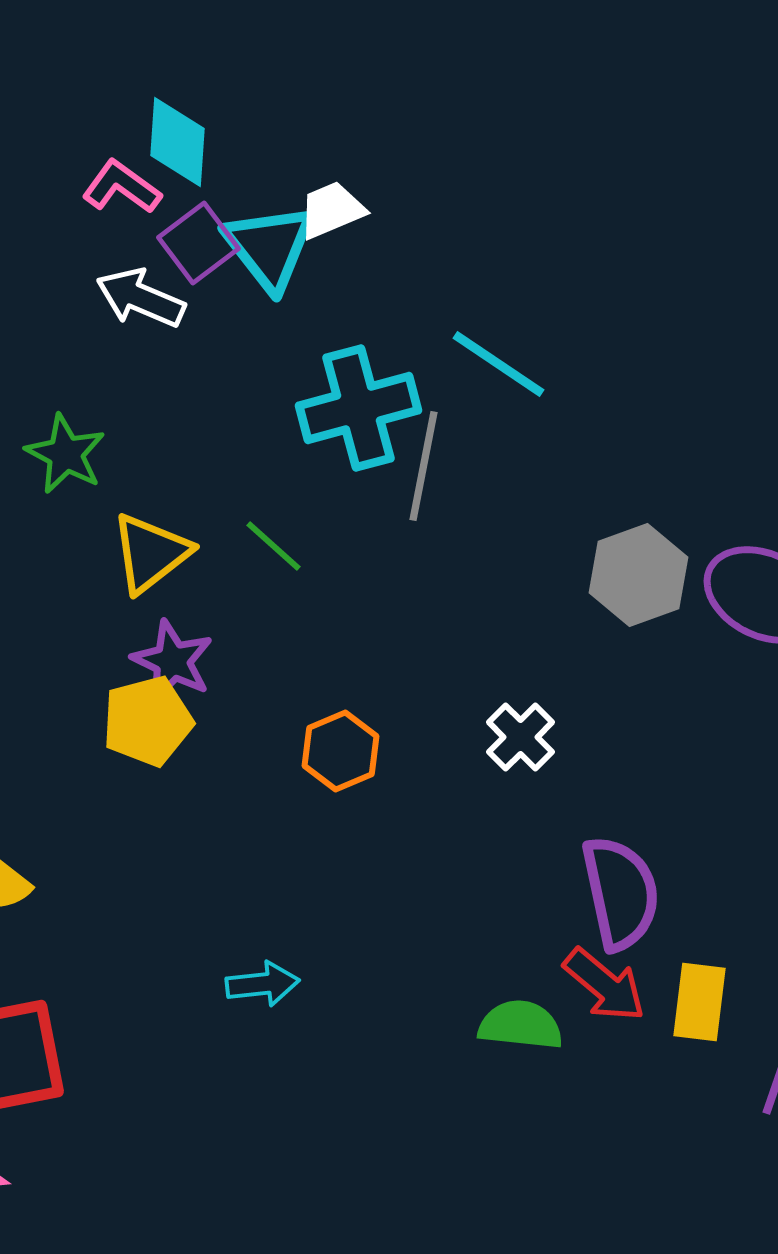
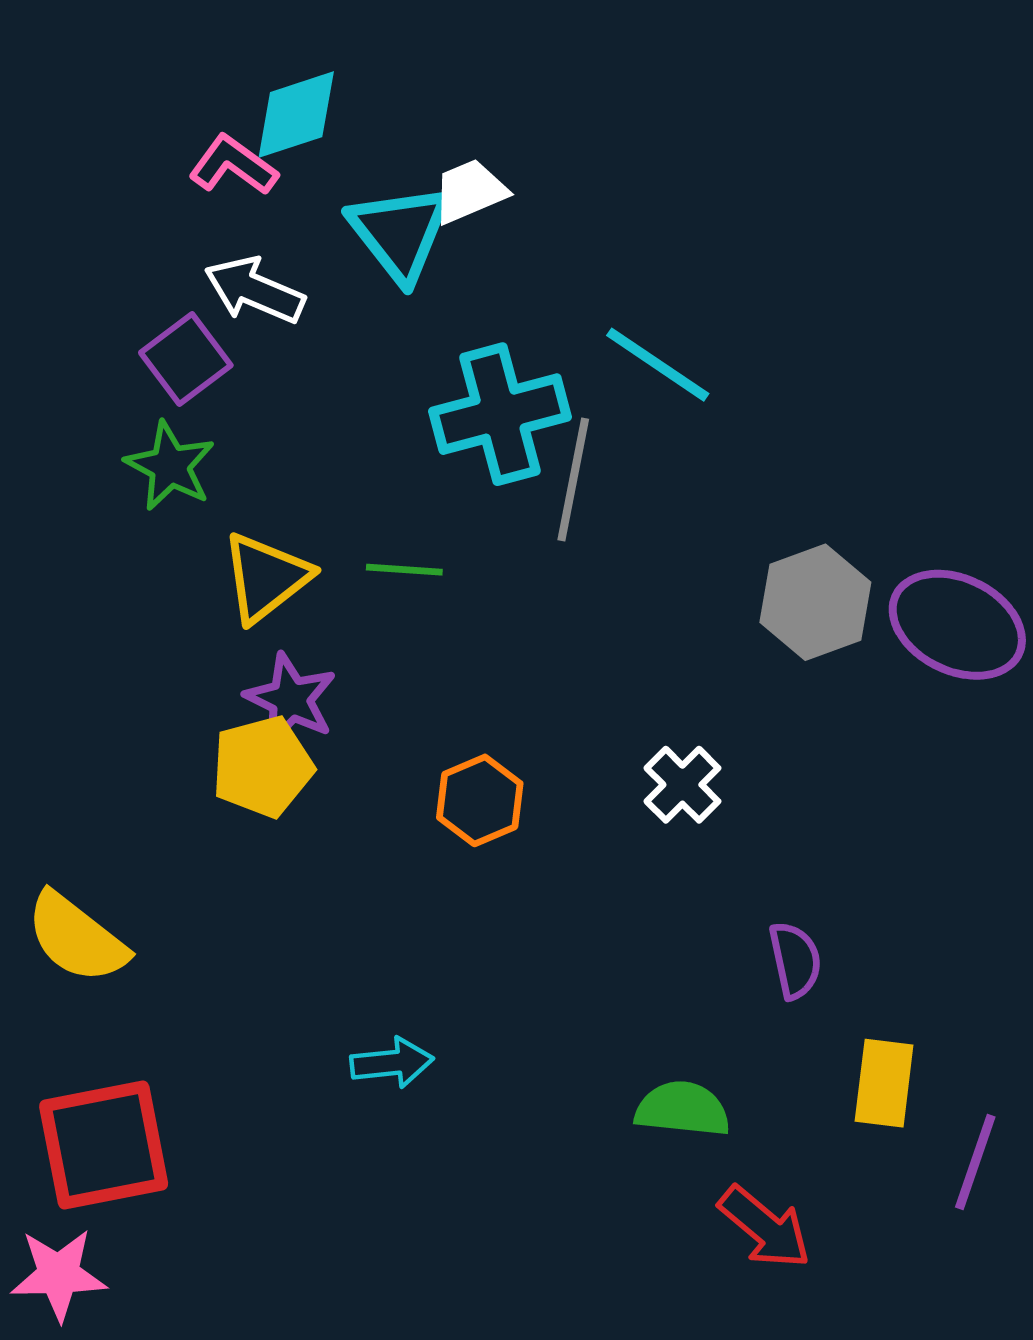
cyan diamond: (178, 142) -> (296, 115), turned 68
purple square: (198, 243) -> (186, 359), moved
green line: (274, 546) -> (404, 570), turned -38
purple semicircle: (620, 893) -> (795, 960), size x0.6
red arrow: (604, 985) -> (765, 1227), moved

